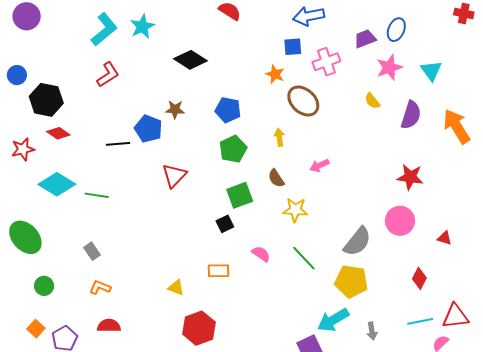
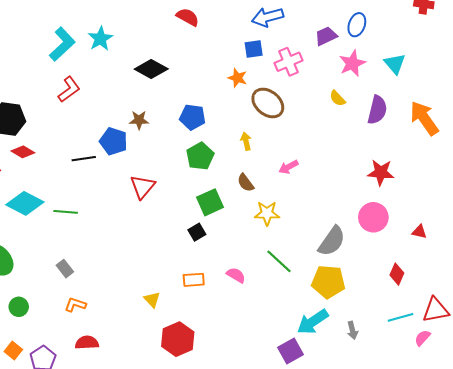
pink semicircle: (261, 254) -> (236, 275), moved
yellow triangle: (176, 288) -> (152, 300), turned 30

